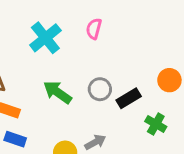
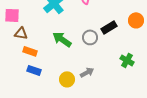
orange circle: (169, 80) -> (136, 20), moved
black rectangle: (129, 98) -> (109, 27), moved

